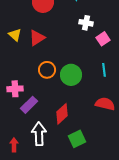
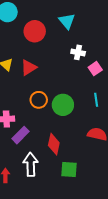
red diamond: (62, 114) -> (54, 144), turned -35
green square: (77, 139) -> (69, 169), turned 30

